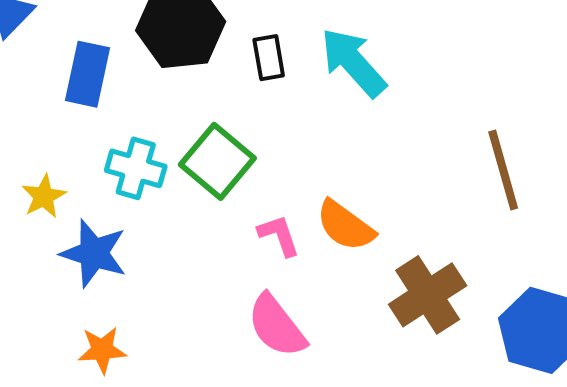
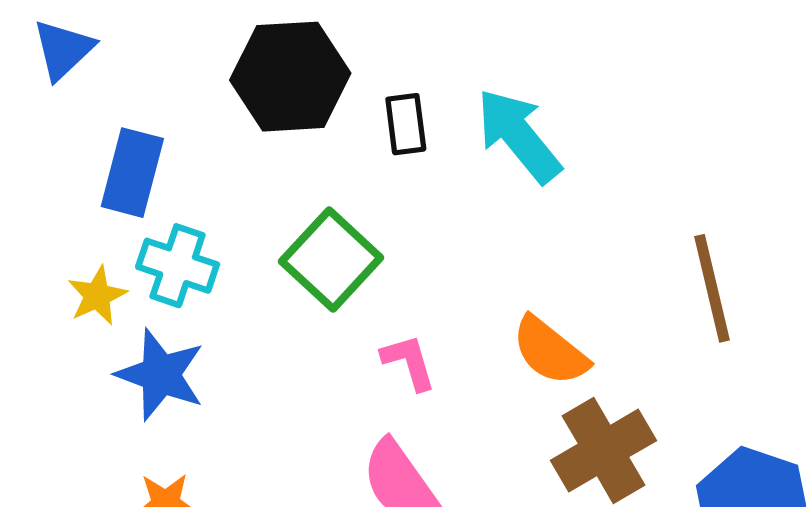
blue rectangle: (87, 74) -> (132, 173), moved
cyan cross: (136, 168) -> (178, 266), moved
orange semicircle: (345, 226) -> (550, 351), moved

